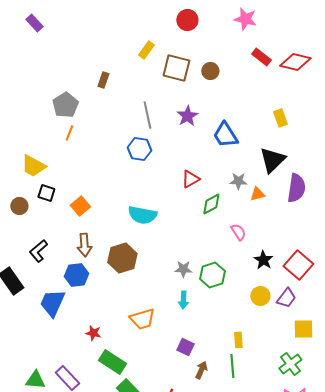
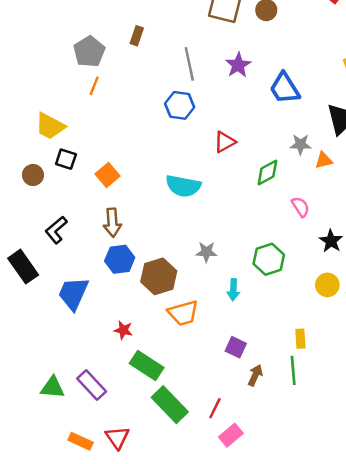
brown rectangle: (103, 80) -> (137, 36), moved
red triangle: (190, 179) -> (225, 142), moved
brown hexagon: (122, 258) -> (159, 276), moved
gray star: (183, 269) -> (206, 252), moved
blue hexagon: (76, 275) -> (120, 259), moved

